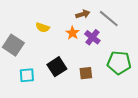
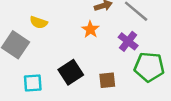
yellow semicircle: (43, 28) -> (39, 22), moved
purple cross: (92, 37) -> (128, 41), moved

